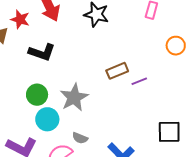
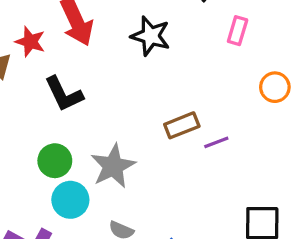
black L-shape: (42, 52) -> (64, 94), turned 44

